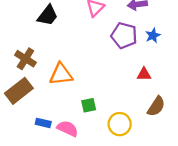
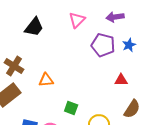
orange triangle: (61, 74) -> (46, 80), size x0.7
green square: (89, 105) -> (71, 108), turned 32

